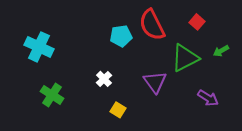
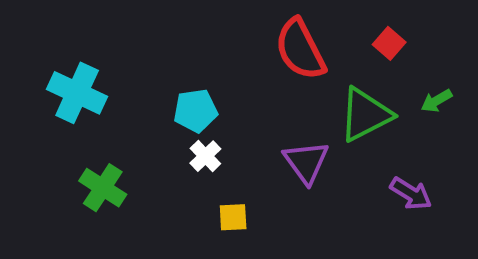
cyan pentagon: (121, 36) -> (196, 111), moved
yellow square: (118, 110) -> (233, 217), turned -35

